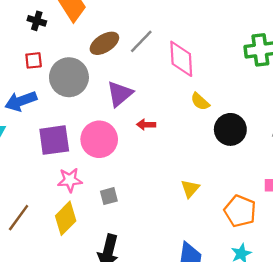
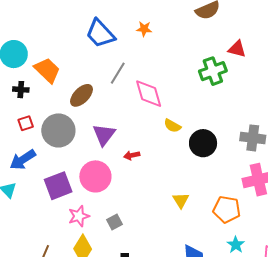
gray line: (141, 41) -> (118, 73), moved

